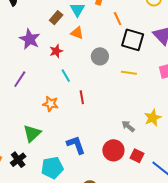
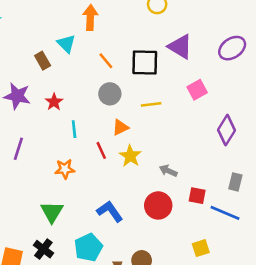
brown rectangle: (56, 18) -> (43, 61), turned -56
orange line: (118, 19) -> (106, 61), moved
orange triangle: (77, 33) -> (120, 127), moved, turned -32
cyan line: (66, 76) -> (74, 129), turned 40
yellow star: (153, 118) -> (130, 156), moved
red square: (137, 156) -> (197, 196), moved

